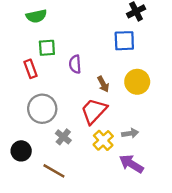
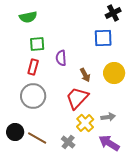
red rectangle: (30, 69) -> (33, 67), moved, turned 35
gray cross: (63, 137) -> (68, 142), moved
brown line: (54, 171) -> (37, 138), moved

